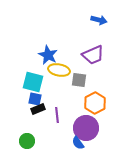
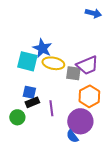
purple trapezoid: (93, 55) -> (87, 65), moved
cyan square: (33, 82) -> (27, 61), moved
green circle: (27, 141) -> (17, 117), moved

